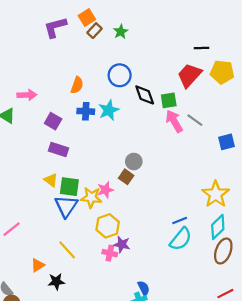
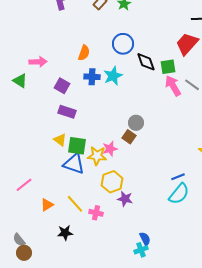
blue triangle: (66, 206) -> (74, 164), turned -45
pink cross: (110, 253) -> (96, 213), moved
orange triangle: (38, 265) -> (47, 205), moved

